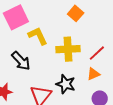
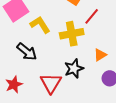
red line: (97, 53) -> (92, 16), moved
black star: (66, 84) -> (74, 69), turned -30

